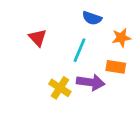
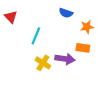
red triangle: (38, 38) -> (11, 17), moved
cyan line: (79, 50) -> (36, 36), moved

